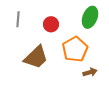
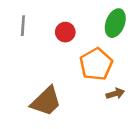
brown trapezoid: (36, 57) -> (46, 101), moved

